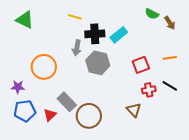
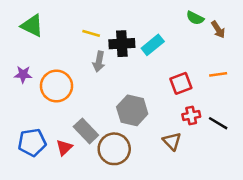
yellow line: (75, 17) -> (91, 33), moved
gray hexagon: (98, 63) -> (132, 110), moved
black line: (170, 86) -> (218, 123), moved
purple star: (18, 87) -> (23, 74), moved

